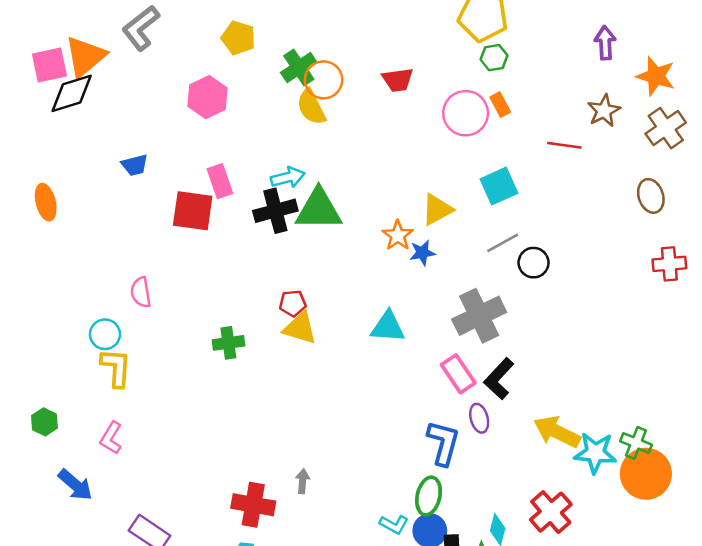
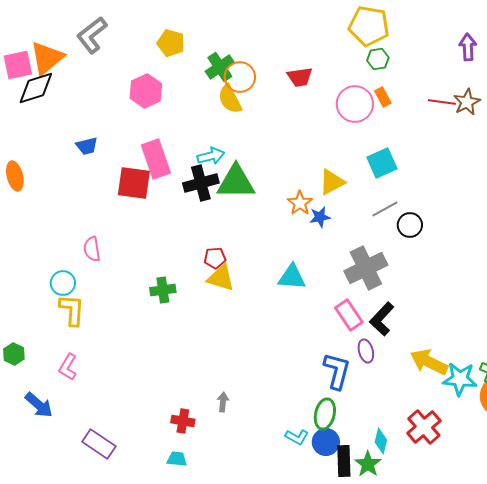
red line: (564, 145) -> (442, 102), moved
pink rectangle: (220, 181) -> (156, 159), size x1.4
red cross: (253, 505) -> (183, 421), size x0.7

